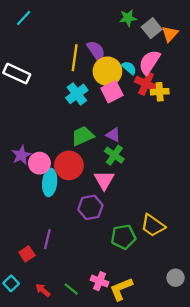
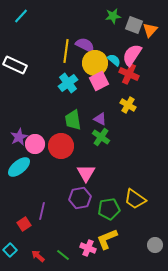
gray square: (152, 28) -> (134, 25), turned -30
purple semicircle: (96, 51) -> (85, 45), turned -30
yellow cross: (160, 92) -> (128, 105), moved, turned 35
green trapezoid: (83, 136) -> (73, 120), turned -75
pink triangle: (104, 180) -> (86, 173), moved
cyan ellipse: (50, 182) -> (19, 167), moved, turned 45
purple hexagon: (90, 207) -> (80, 198), moved
yellow L-shape: (121, 289) -> (107, 239), moved

